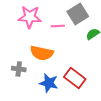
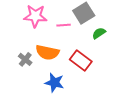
gray cross: (19, 69) -> (25, 59), moved, turned 32
red rectangle: (75, 78) -> (81, 60), moved

